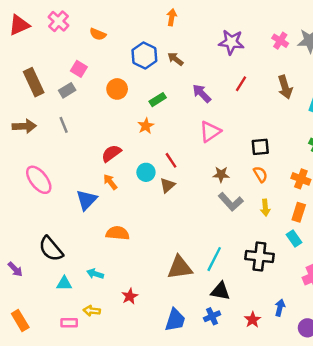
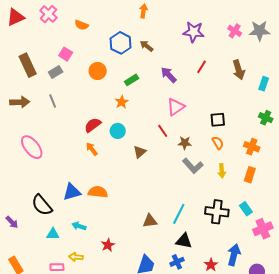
red line: (171, 160) -> (163, 131), moved
cyan circle: (146, 172) -> (118, 131), moved
blue triangle: (86, 200) -> (72, 192), moved, turned 30
cyan rectangle: (294, 239) -> (246, 209), moved
brown triangle: (180, 268) -> (150, 221), size x0.7
blue arrow: (280, 308) -> (234, 255), size x1.5

